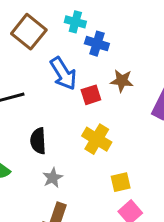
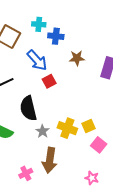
red square: (91, 95) -> (49, 81), moved
yellow cross: (97, 139) -> (67, 128), moved
black semicircle: (38, 141) -> (28, 108), size x1.4

